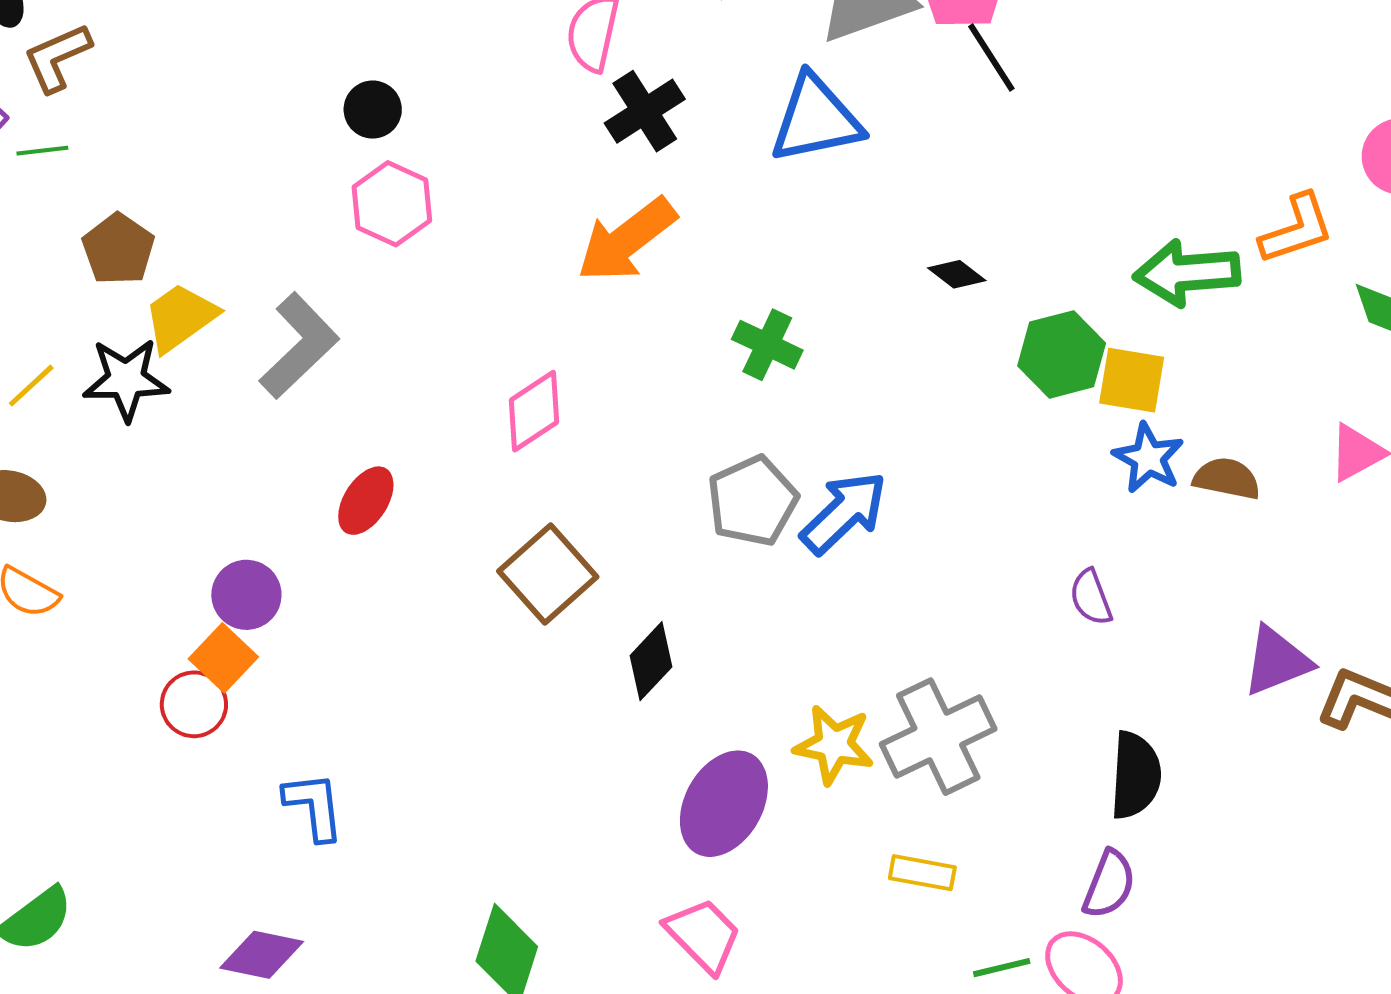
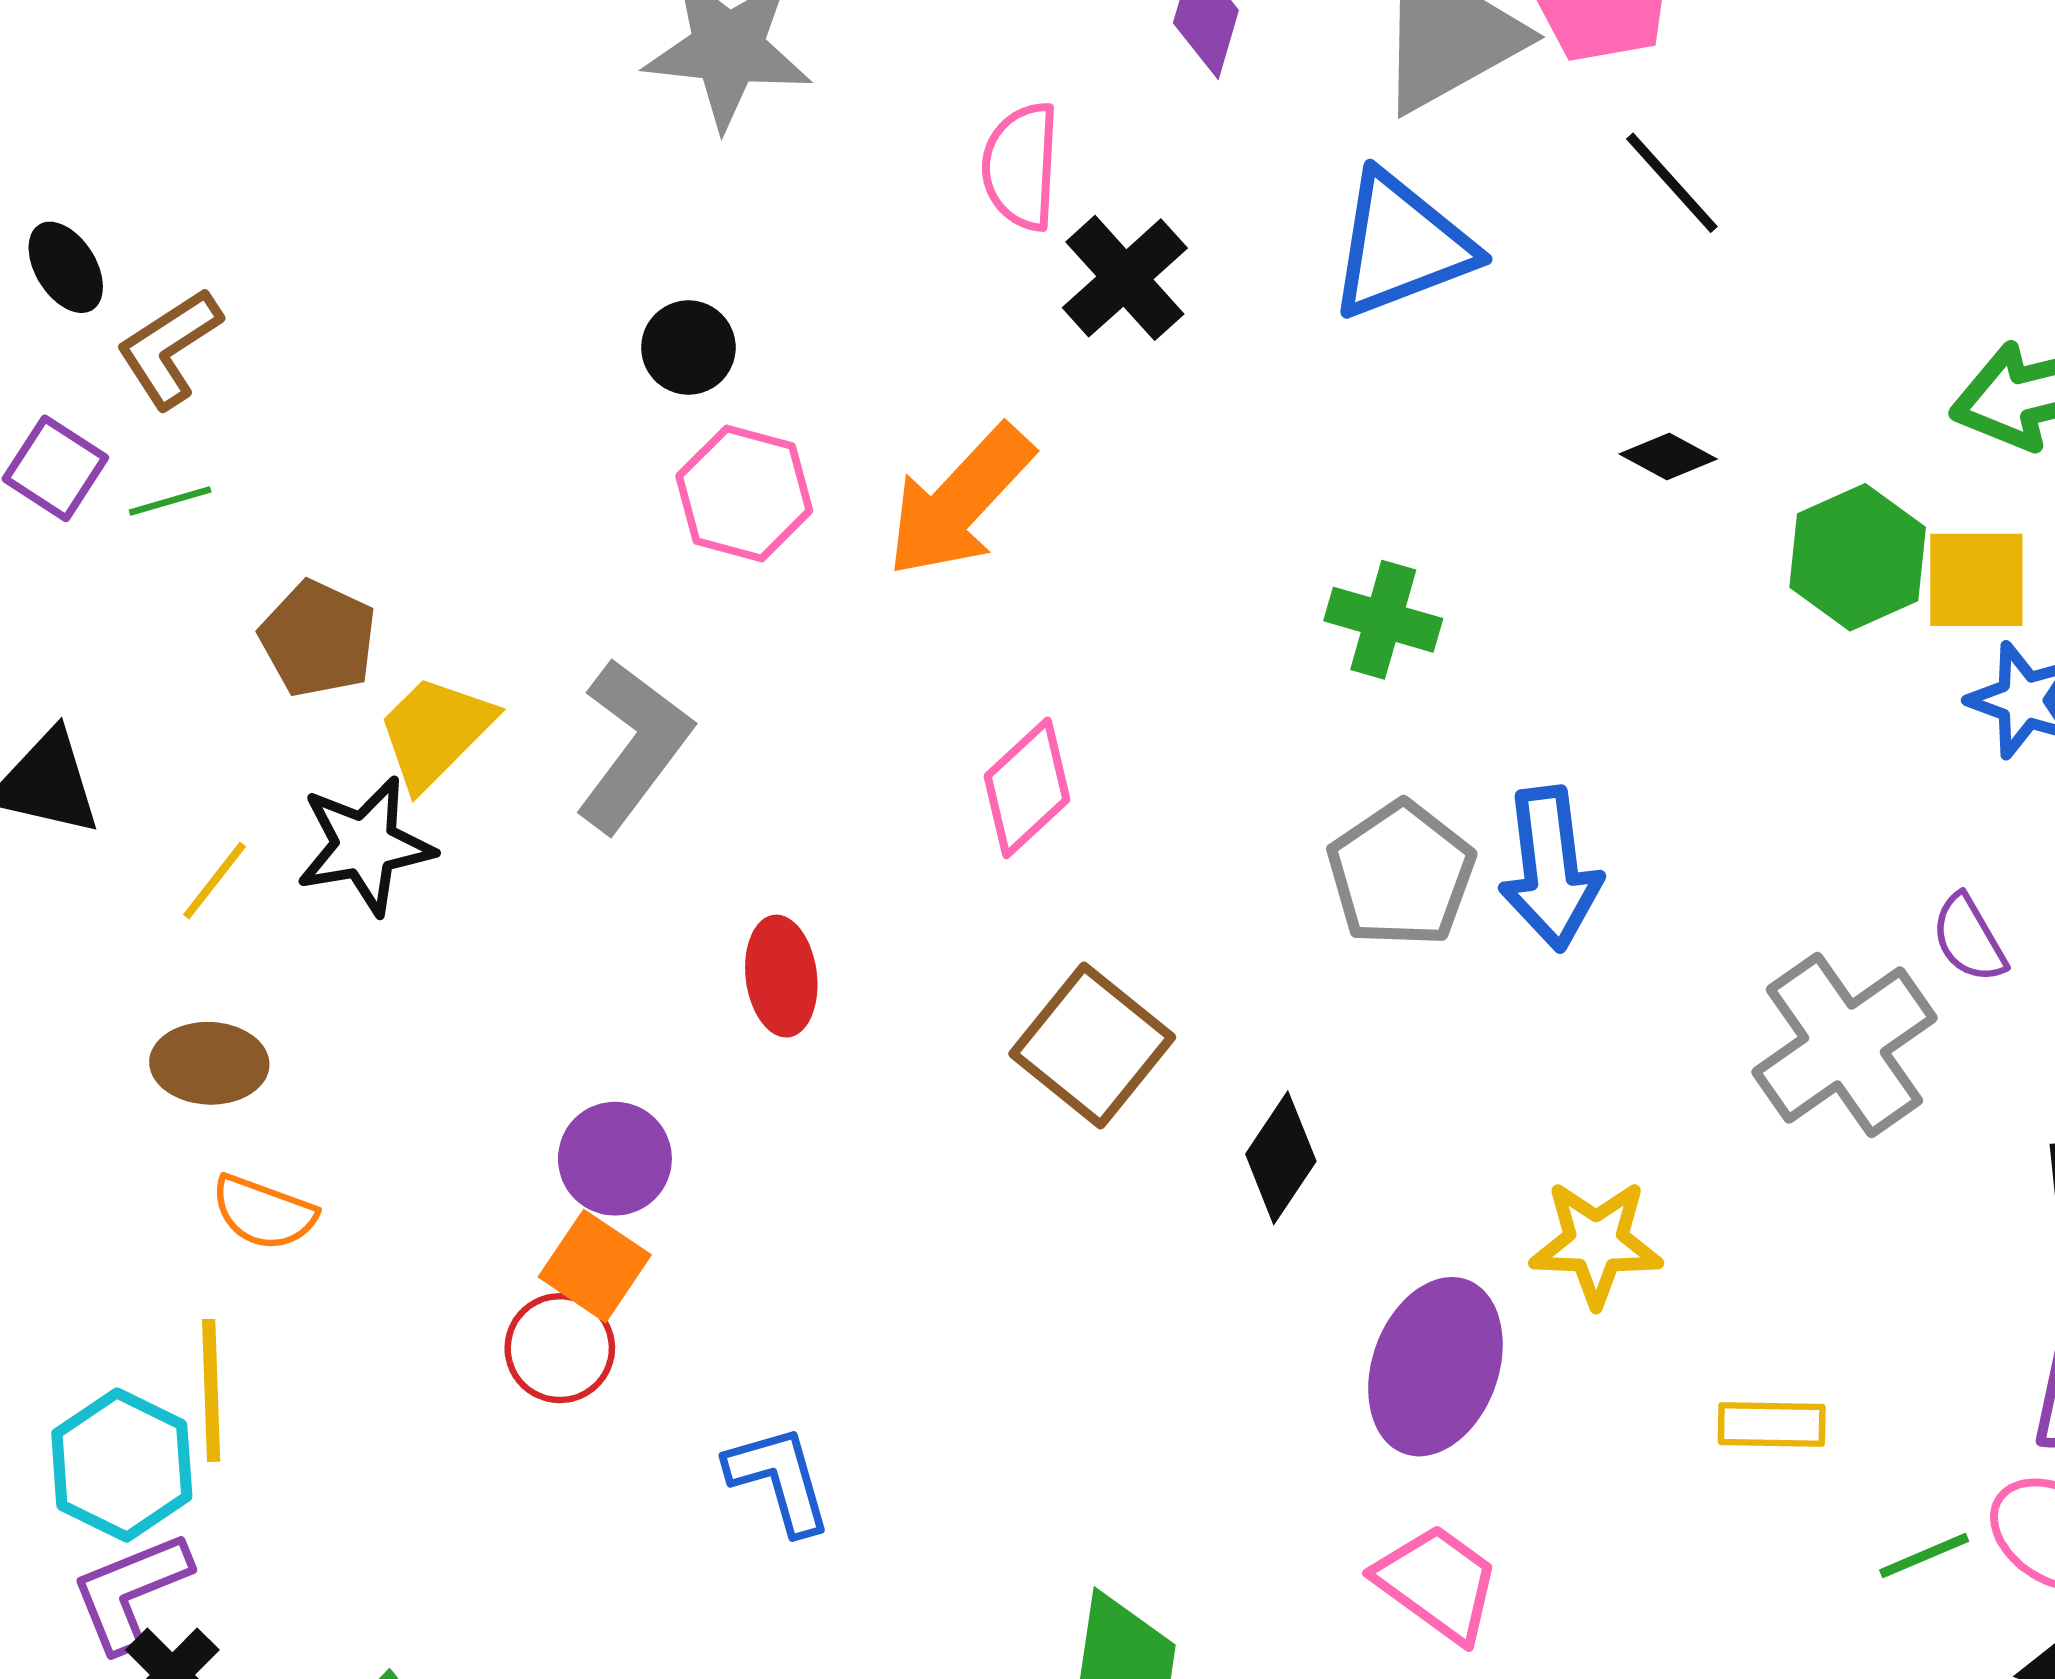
black line: (991, 58) -> (1672, 183), moved
orange arrow: (627, 240) -> (960, 501), moved
red ellipse: (366, 501) -> (781, 976), turned -30
blue arrow: (844, 513) -> (1550, 869), turned 136
gray cross: (938, 737) -> (1844, 1045), moved

